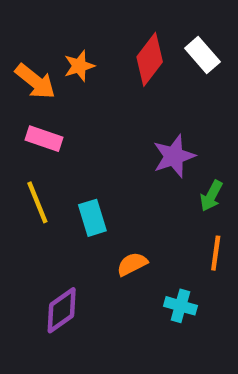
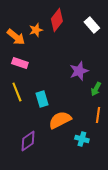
red diamond: (150, 59) -> (57, 20), moved
orange semicircle: (132, 264) -> (60, 120), size x1.6

